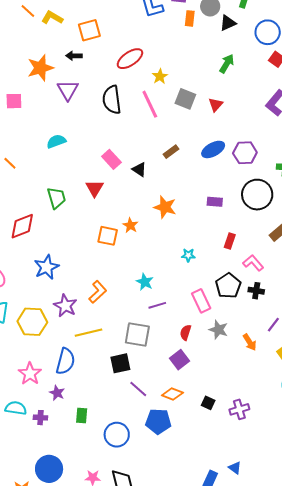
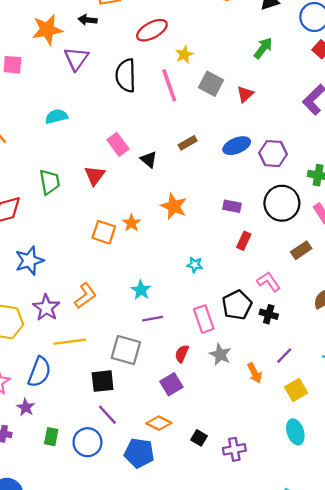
red rectangle: (230, 241) -> (244, 241), moved
purple line: (138, 389) -> (107, 415), moved
blue circle: (117, 435) -> (87, 442), moved

